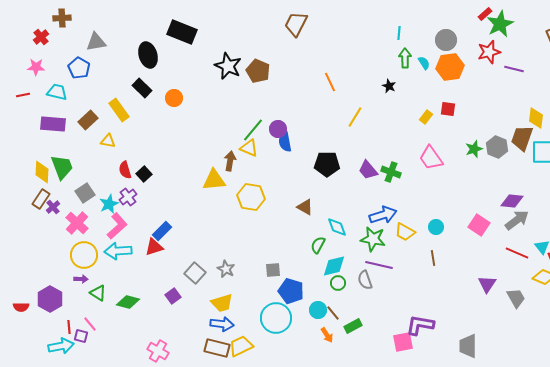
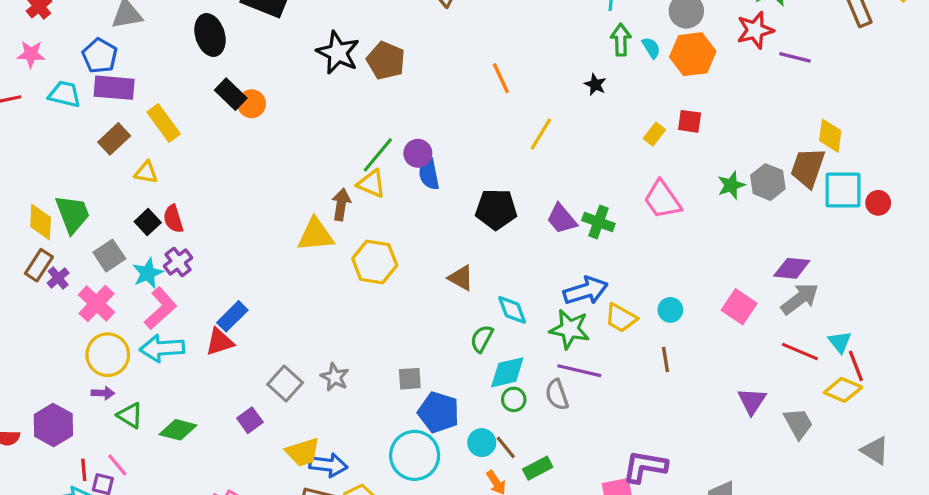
black rectangle: (142, 88) -> (231, 94), moved
purple rectangle: (53, 124) -> (114, 88), moved
black square: (144, 174) -> (148, 222), moved
yellow trapezoid: (222, 303) -> (303, 452), moved

